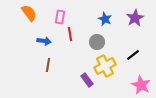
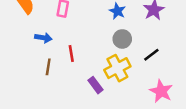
red line: (70, 34) -> (71, 54), moved
gray circle: (97, 42) -> (122, 39), moved

